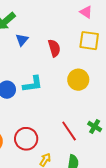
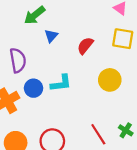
red semicircle: (54, 48) -> (85, 46), turned -126

